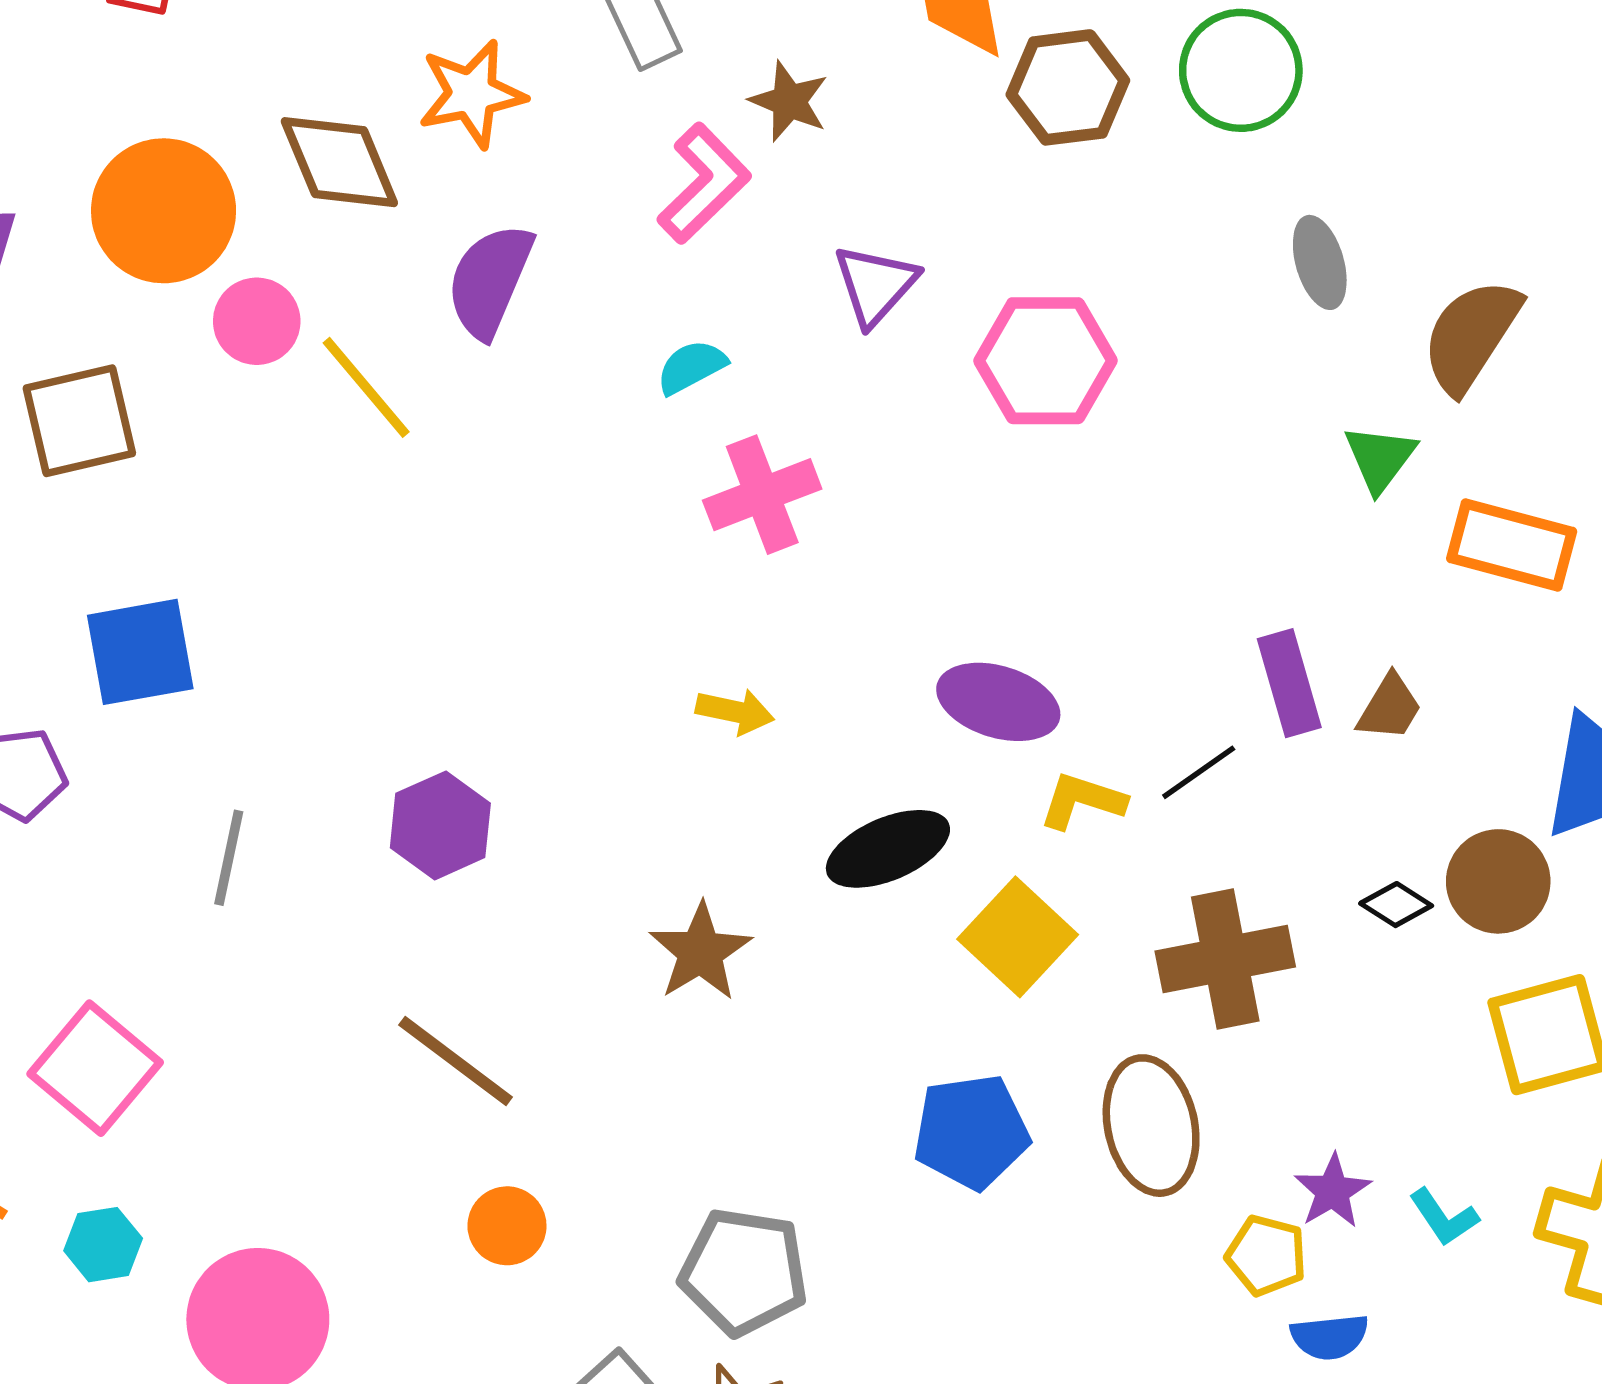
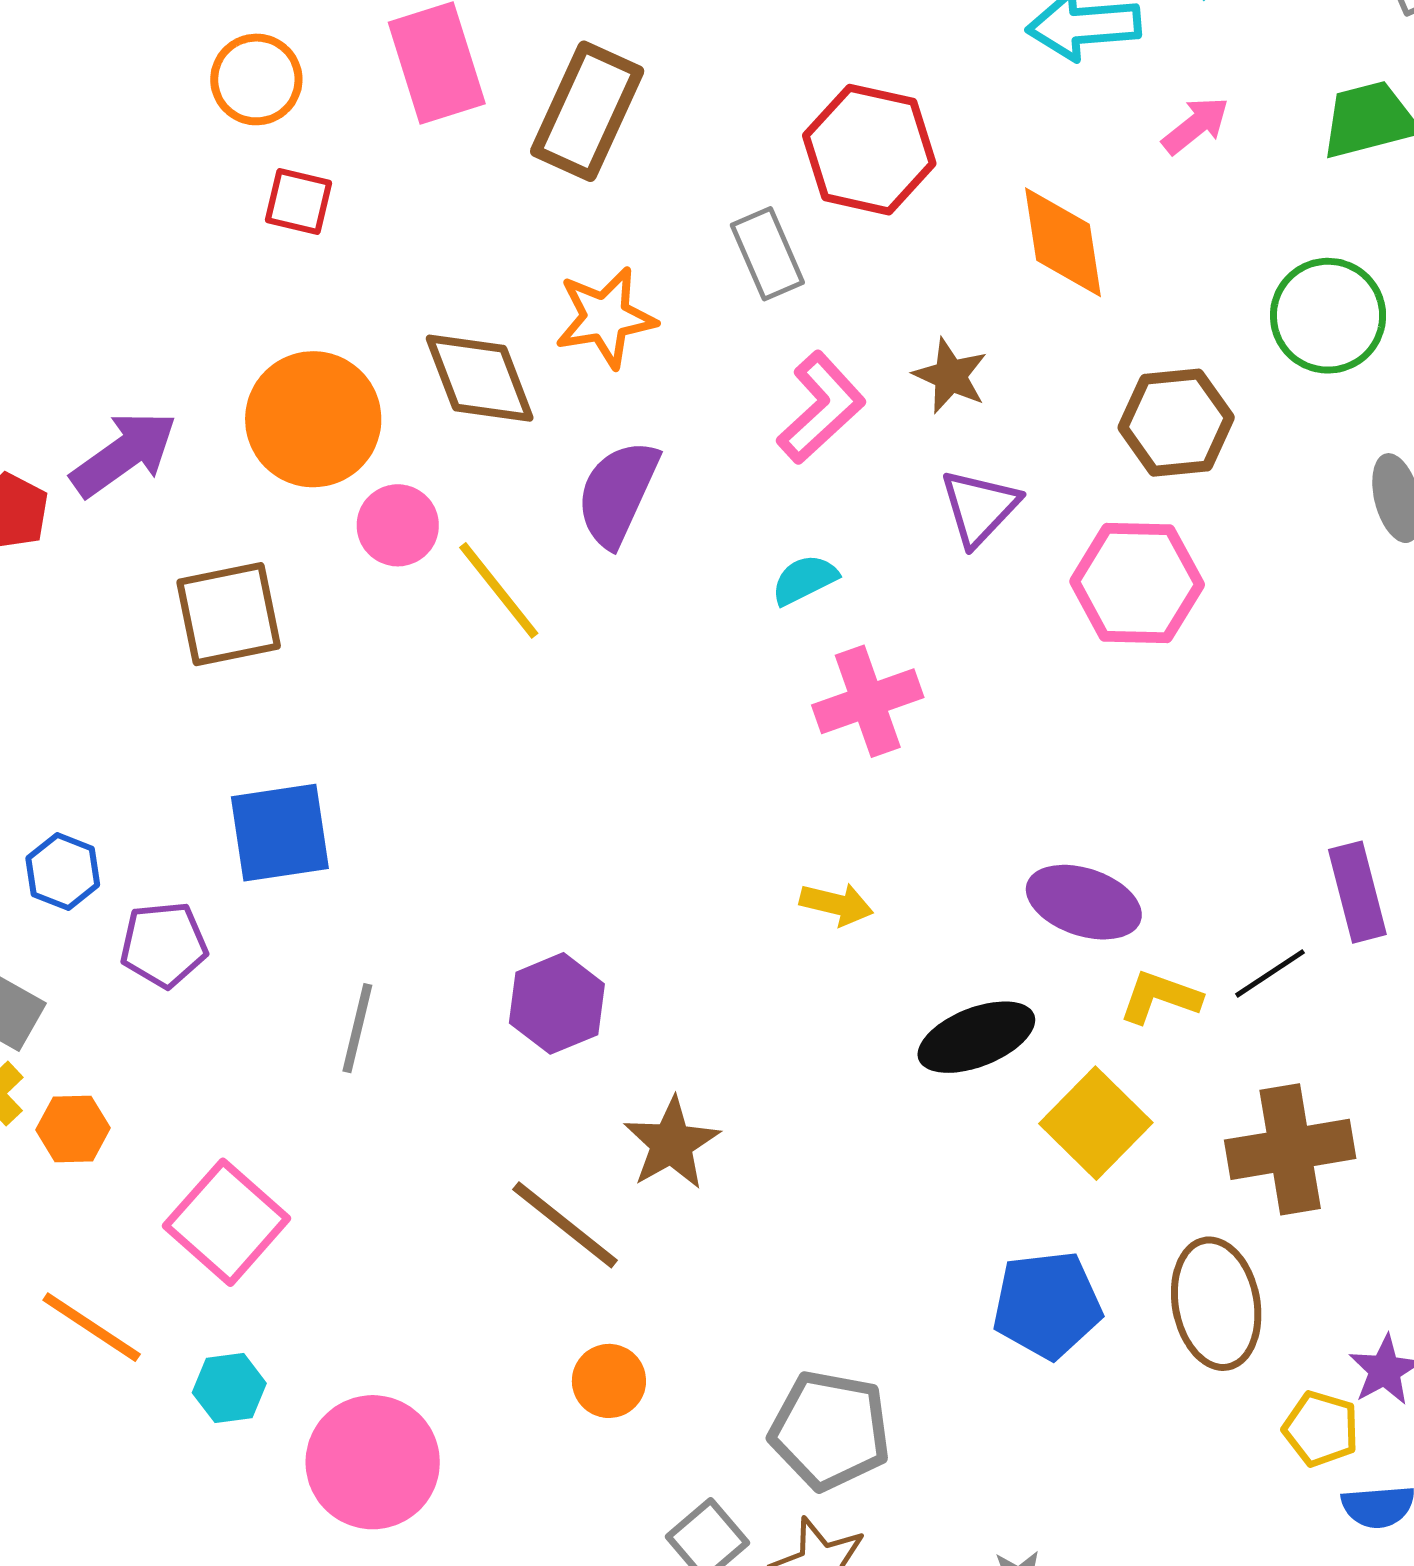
brown hexagon: (1068, 87) -> (1176, 423), moved
brown star: (789, 101) -> (950, 376), moved
brown star: (700, 952) -> (671, 1143), moved

